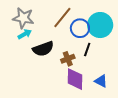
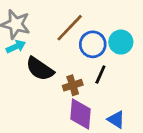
cyan circle: (100, 25) -> (121, 42), size x0.7
black semicircle: (43, 49) -> (40, 69), turned 50

